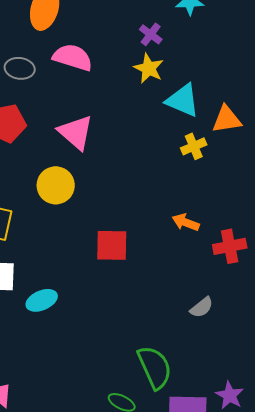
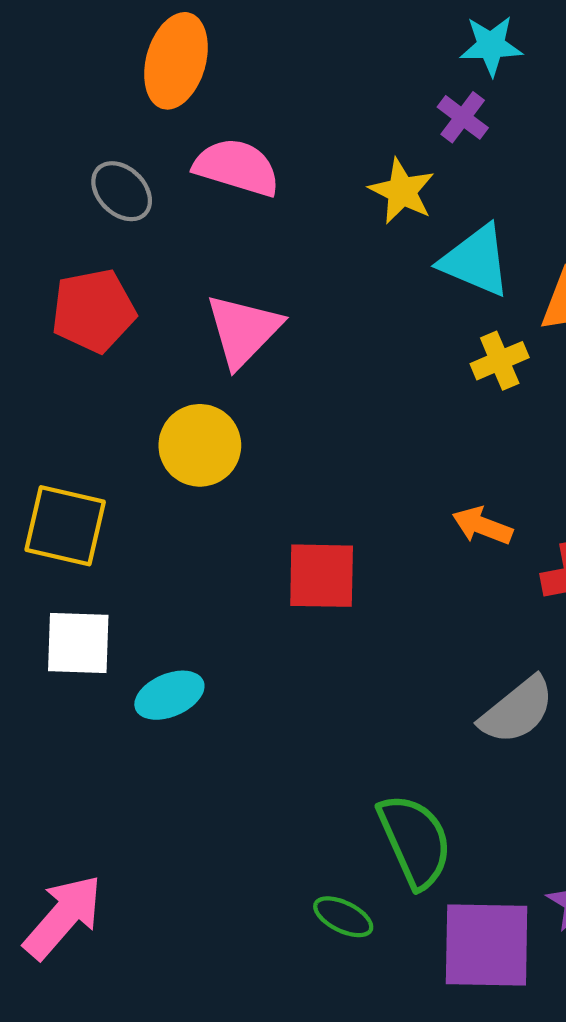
purple cross: (151, 34) -> (463, 117), moved
gray ellipse: (20, 68) -> (122, 191), turned 36
pink triangle: (76, 132) -> (243, 330), turned 33
gray semicircle: (202, 307) -> (517, 710), size x1.5

